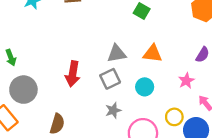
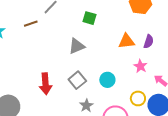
gray triangle: (117, 54) -> (77, 46), moved
orange triangle: (153, 54) -> (126, 41), moved

